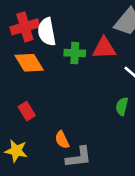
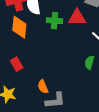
orange diamond: (29, 63) -> (19, 27), turned 35

